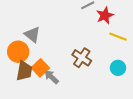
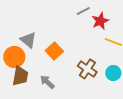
brown cross: (82, 58) -> (87, 69), moved
orange square: (40, 68) -> (54, 51), moved

